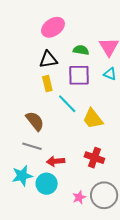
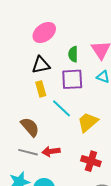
green semicircle: (81, 50) -> (73, 54), turned -98
yellow trapezoid: (93, 119) -> (88, 122), turned 90
red arrow: (56, 161) -> (51, 151), moved

